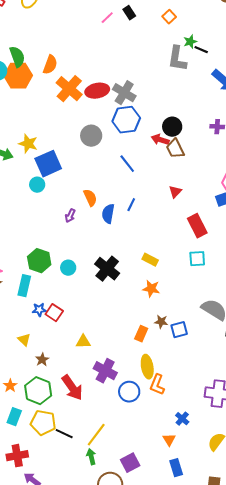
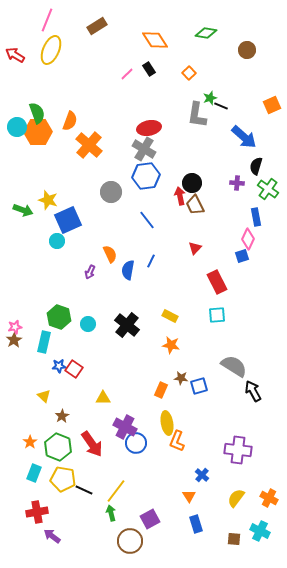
red ellipse: (97, 91) -> (149, 128), moved
red arrow: (160, 140) -> (180, 196), turned 60
blue circle: (129, 392) -> (136, 443), moved

